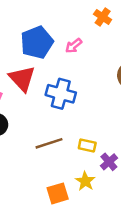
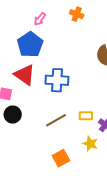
pink arrow: (74, 46) -> (40, 19), moved
orange square: (58, 193) -> (61, 158), moved

